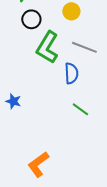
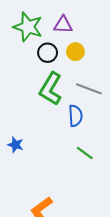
black circle: (31, 19) -> (48, 53), moved

